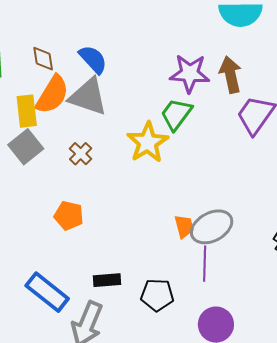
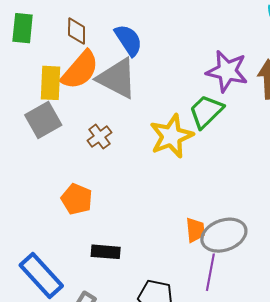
black rectangle: (107, 280) -> (106, 252), moved

